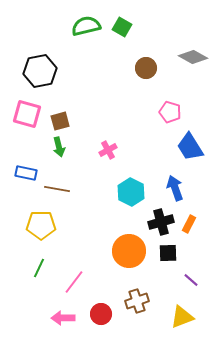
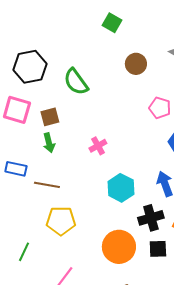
green semicircle: (86, 26) -> (76, 82), moved, turned -112
yellow pentagon: (41, 225) -> (61, 221), moved
green line: (39, 268) -> (24, 252), moved

